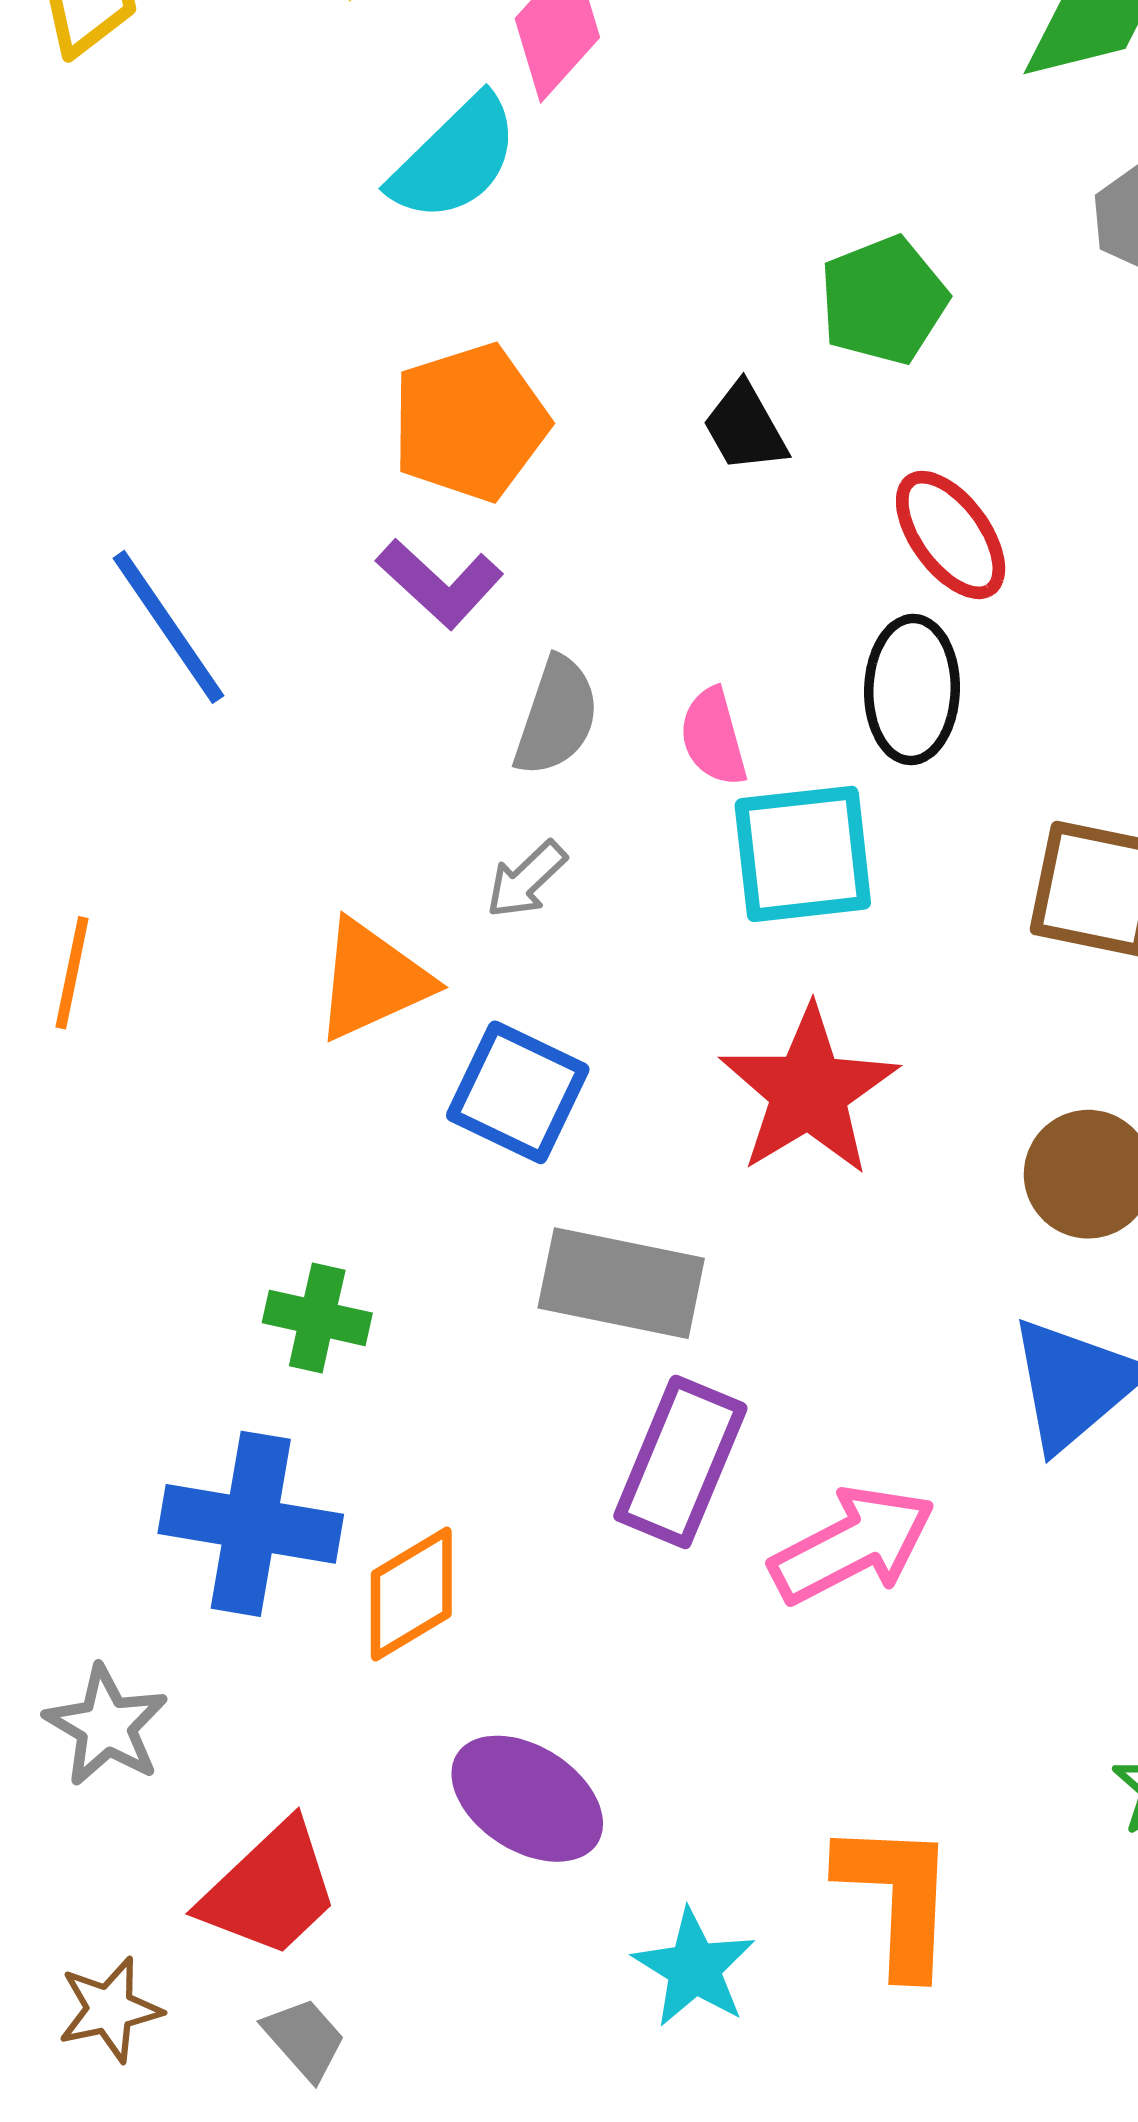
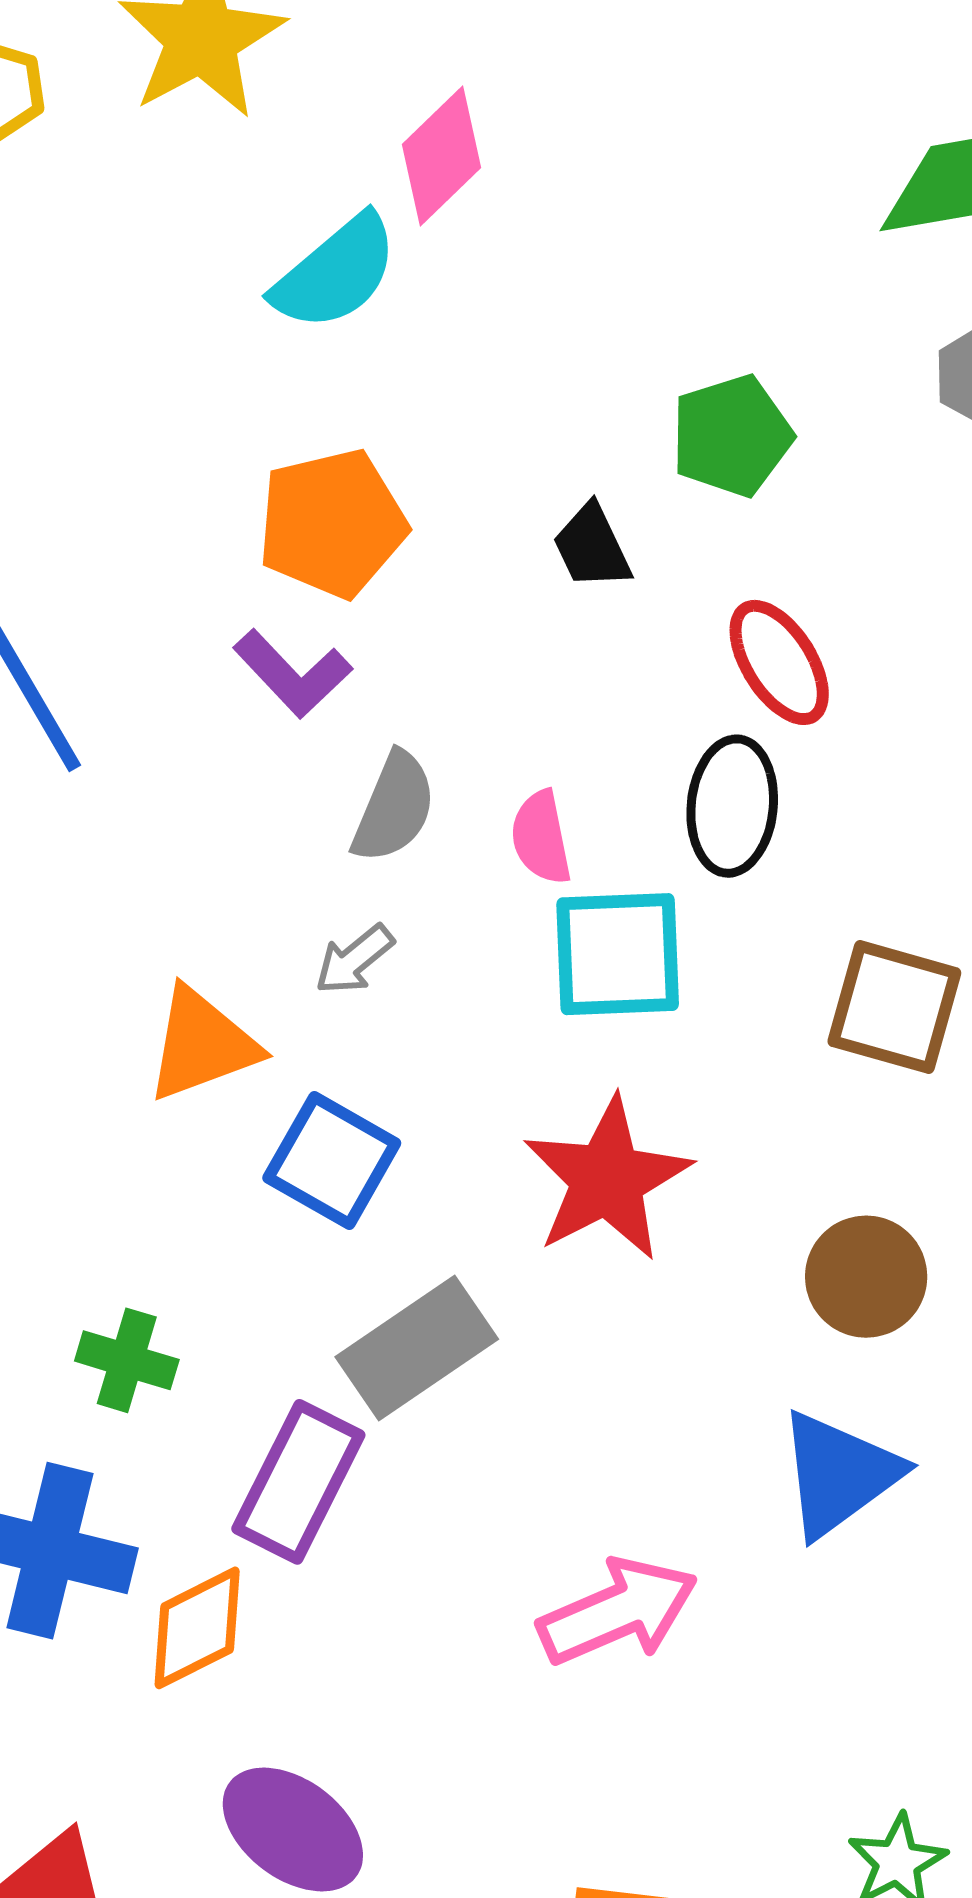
gray rectangle: (621, 1283) -> (417, 1348), turned -50
purple rectangle: (680, 1462) -> (298, 1482), moved

